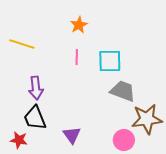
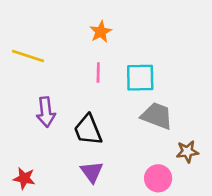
black trapezoid: (35, 118) -> (88, 130), moved
brown star: (147, 119) -> (187, 152), size x0.6

